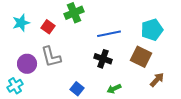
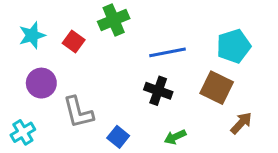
gray L-shape: (51, 57) -> (78, 112), moved
purple circle: (27, 64) -> (41, 83), moved

